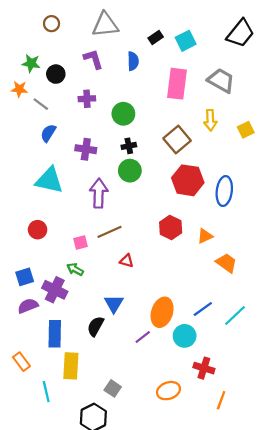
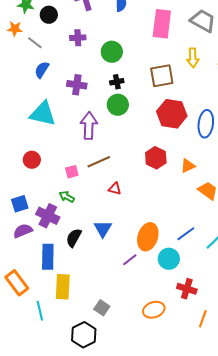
brown square: (177, 140) -> (162, 76), turned 30
black semicircle: (96, 326) -> (74, 238), moved
orange rectangle: (21, 362) -> (17, 283), size x1.4

